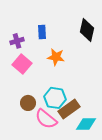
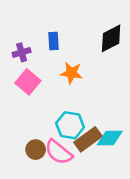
black diamond: (87, 30) -> (111, 38), turned 50
brown circle: (28, 103) -> (36, 150), moved
cyan diamond: (86, 124) -> (110, 138), moved

